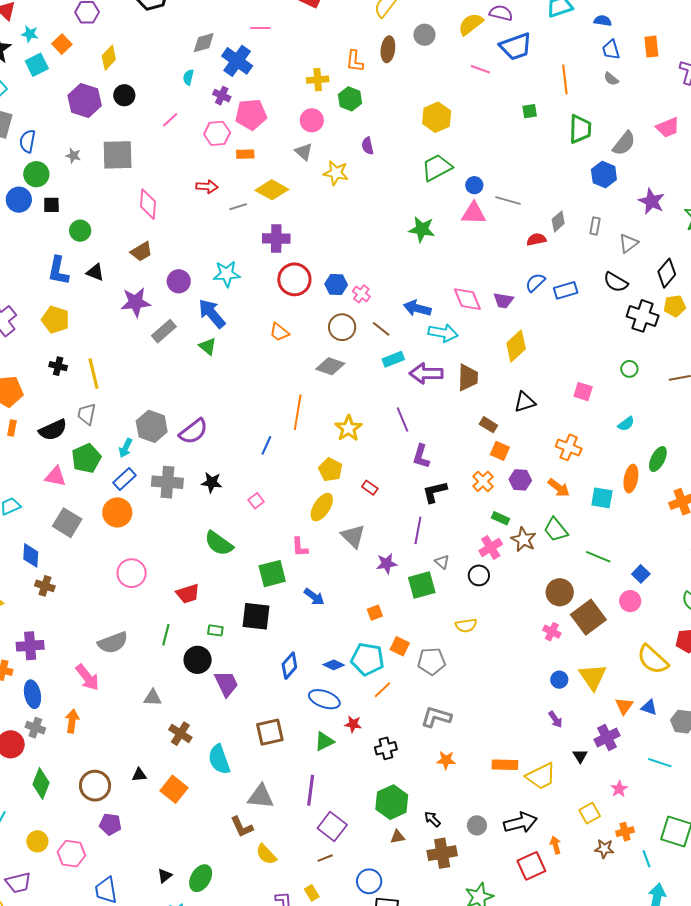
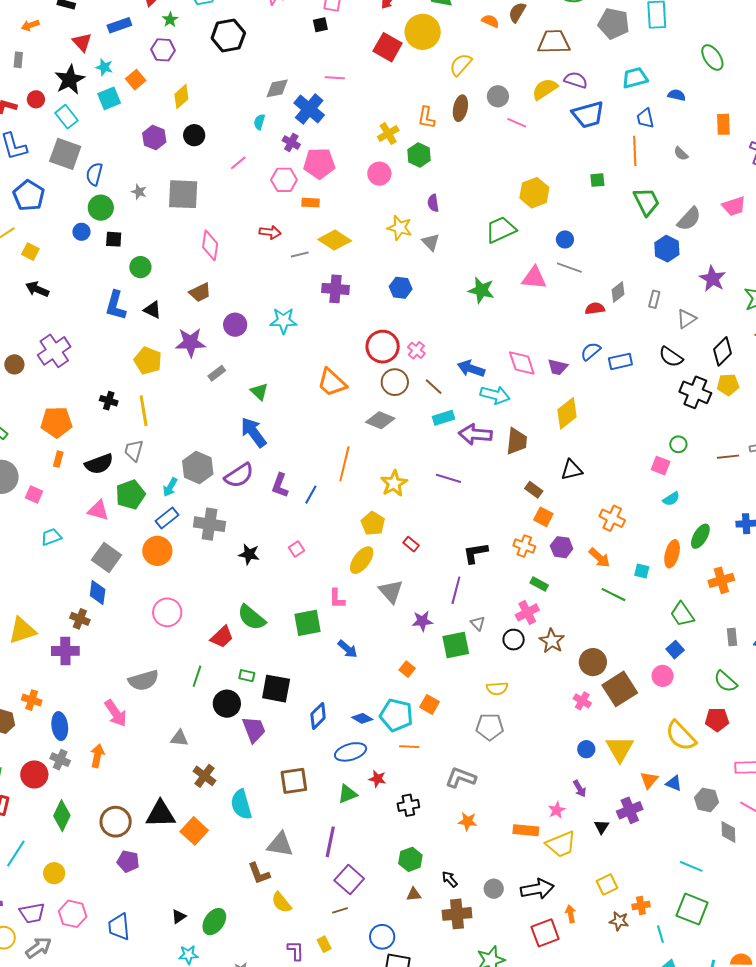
blue trapezoid: (611, 50) -> (645, 118), moved
pink line: (480, 69) -> (517, 123), moved
yellow cross: (318, 80) -> (388, 134), turned -30
purple hexagon: (85, 100) -> (154, 138), size x0.7
yellow hexagon: (437, 117) -> (534, 193), moved
green trapezoid: (580, 129) -> (646, 202), turned -32
gray triangle: (304, 152) -> (431, 242), moved
blue circle: (474, 185) -> (565, 239), moved
blue circle: (19, 200) -> (81, 232), size x0.7
red circle: (294, 279) -> (383, 347), moved
blue hexagon: (336, 284) -> (401, 288), moved
blue arrow: (212, 314) -> (253, 432), moved
yellow pentagon: (55, 320) -> (148, 361), moved
gray rectangle: (164, 331) -> (217, 373), size x0.7
orange trapezoid: (279, 332) -> (332, 383), size x1.5
pink square: (583, 392) -> (661, 466), moved
purple line: (403, 419) -> (448, 478), turned -55
purple L-shape: (421, 456) -> (280, 485), moved
orange cross: (483, 481) -> (524, 546), turned -30
black star: (212, 482) -> (249, 554), moved
cyan square: (602, 498) -> (642, 571), size x0.7
green trapezoid: (556, 530) -> (682, 614), moved
brown star: (524, 540) -> (552, 641), moved
green semicircle: (219, 543) -> (252, 618), moved
blue diamond: (31, 555) -> (98, 592), moved
green line: (598, 557) -> (613, 595), moved
red trapezoid: (188, 594) -> (222, 637), turned -30
orange square: (375, 613) -> (407, 669), turned -35
black square: (256, 616) -> (276, 689), moved
purple cross: (30, 646) -> (65, 651), moved
gray pentagon: (431, 661) -> (490, 727), moved
orange line: (383, 690) -> (409, 747), turned 42
blue ellipse: (324, 699) -> (351, 752), turned -40
cyan line: (660, 763) -> (691, 866), moved
black triangle: (139, 775) -> (160, 814), size x2.0
pink star: (619, 789) -> (557, 810), moved
green hexagon: (392, 802) -> (410, 859), size x0.7
pink hexagon: (71, 854) -> (73, 914), moved

